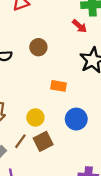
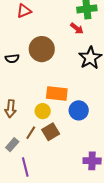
brown circle: (38, 47) -> (42, 49), size x1.6
orange rectangle: (58, 86) -> (57, 93), moved, size x1.5

